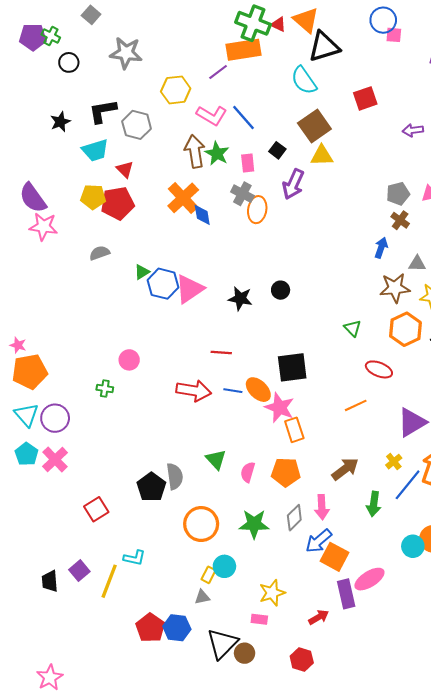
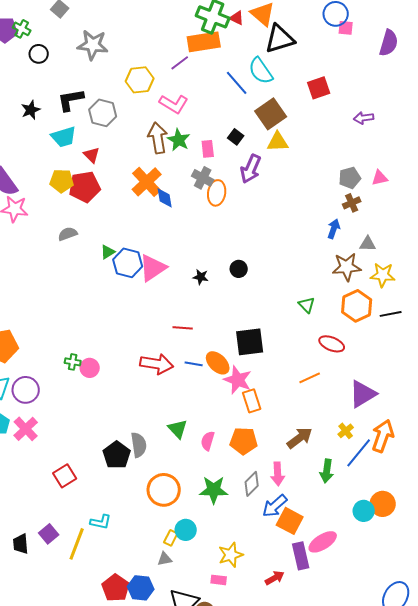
blue line: (243, 118) -> (237, 83), moved
brown cross: (400, 220) -> (352, 203), turned 30
black star: (240, 299) -> (201, 277), size x0.7
pink circle: (129, 360) -> (90, 368), moved

